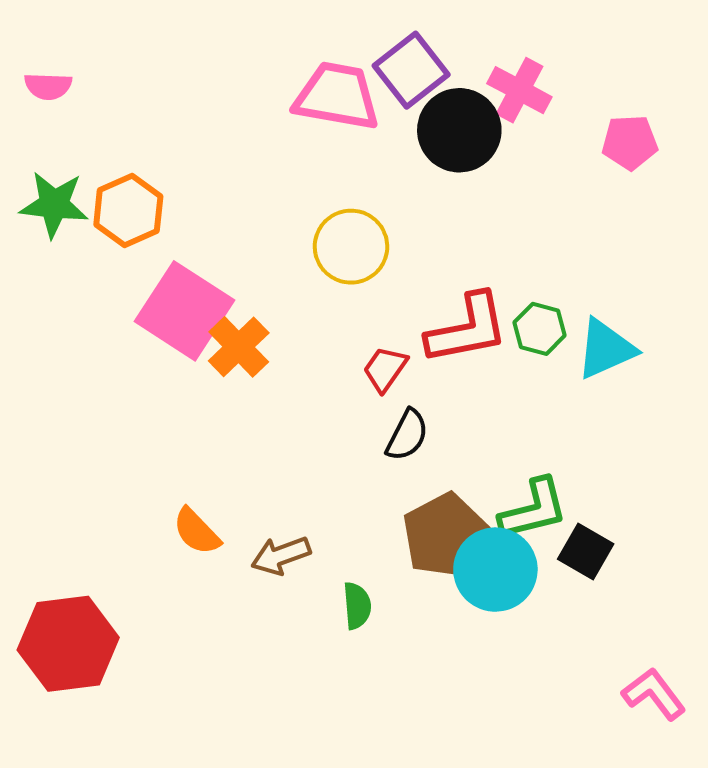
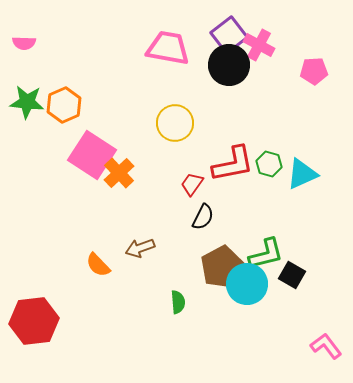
purple square: (411, 70) -> (229, 35), moved
brown arrow: (281, 555) -> (140, 248), moved

